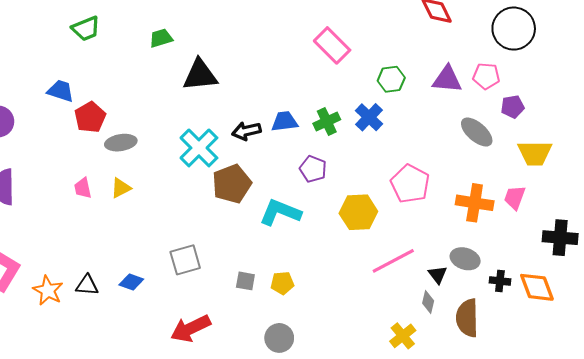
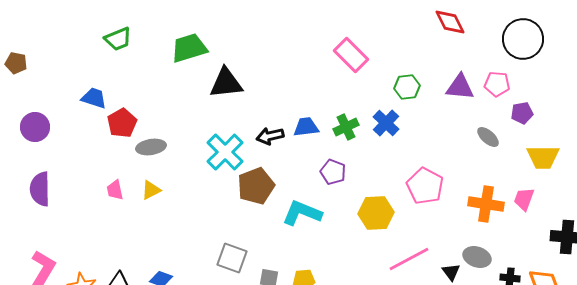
green trapezoid: (161, 38) -> (189, 48), size x1.6
gray ellipse: (477, 132) -> (488, 137), size x0.7
gray square: (185, 260) -> (232, 258), moved, turned 36

